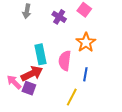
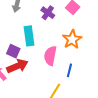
cyan rectangle: (41, 54) -> (29, 36), moved
purple square: (29, 88) -> (13, 51), moved

